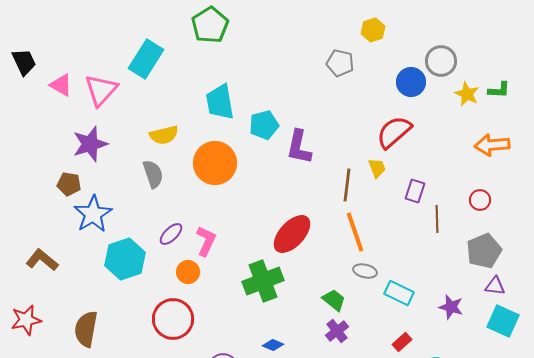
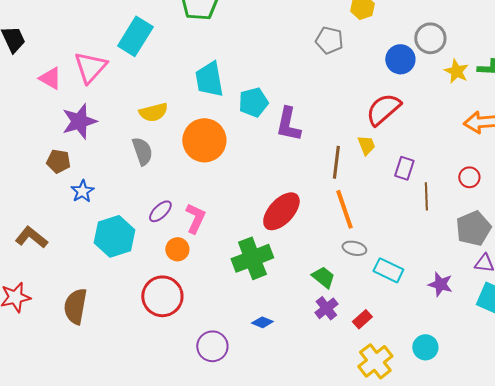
pink triangle: (61, 85) -> (50, 78), moved
blue star: (93, 214) -> (82, 191), size x0.6
red rectangle: (402, 342) -> (362, 319), moved

